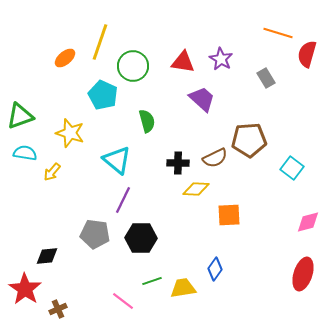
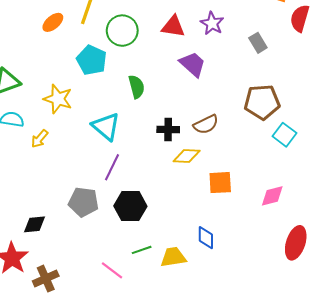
brown pentagon: (249, 140) -> (262, 102), moved
pink diamond: (308, 222) -> (272, 196), moved
blue diamond: (215, 269) -> (206, 238), turned -35
brown cross: (58, 309) -> (46, 279), size x1.4

